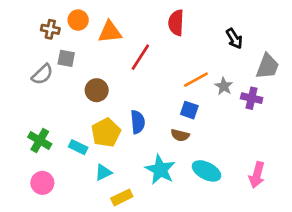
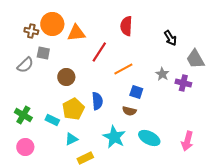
orange circle: (78, 20) -> (52, 24), size x1.5
gray trapezoid: (267, 66) -> (195, 59), turned 130
orange line: (196, 80) -> (123, 69), moved

